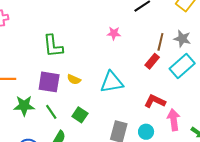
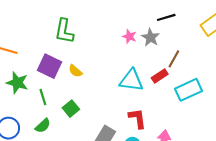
gray star: (182, 39) -> (150, 37), moved
cyan triangle: (112, 82) -> (131, 80), moved
red L-shape: (155, 101) -> (137, 118), moved, turned 40

